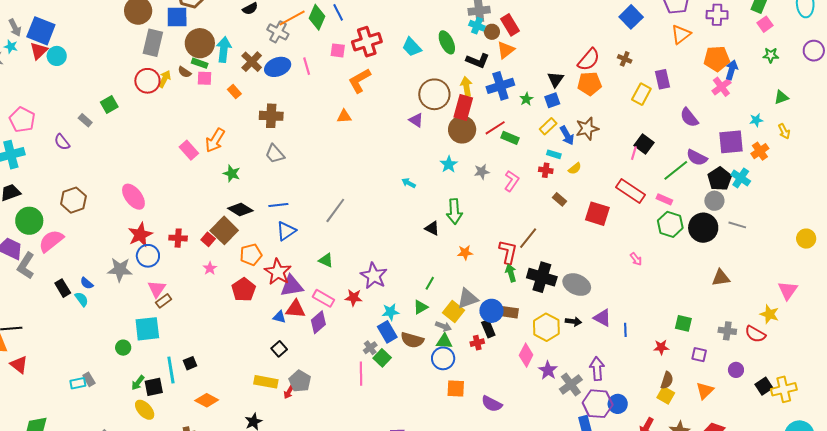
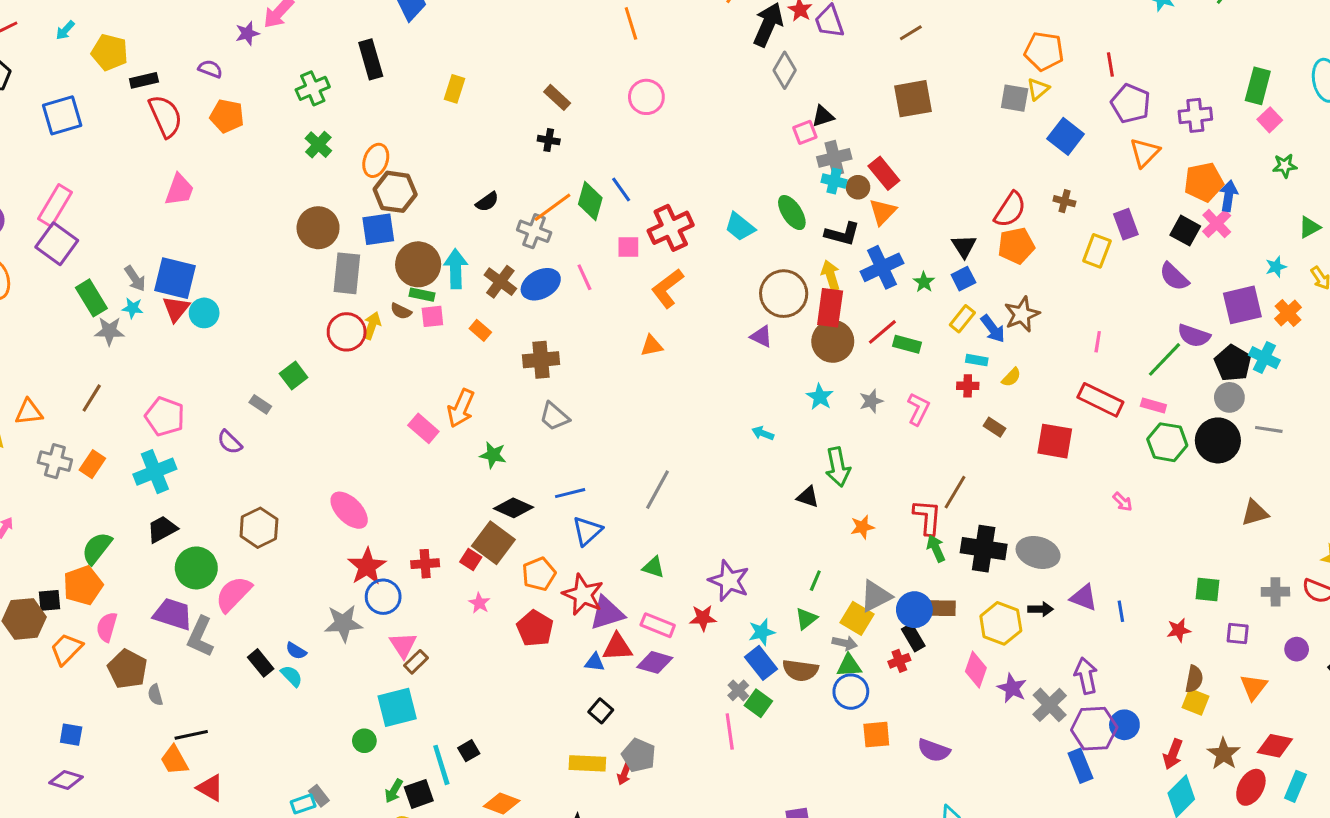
black square: (644, 144) -> (1185, 231), moved
purple diamond: (318, 322) -> (655, 662), turned 65

